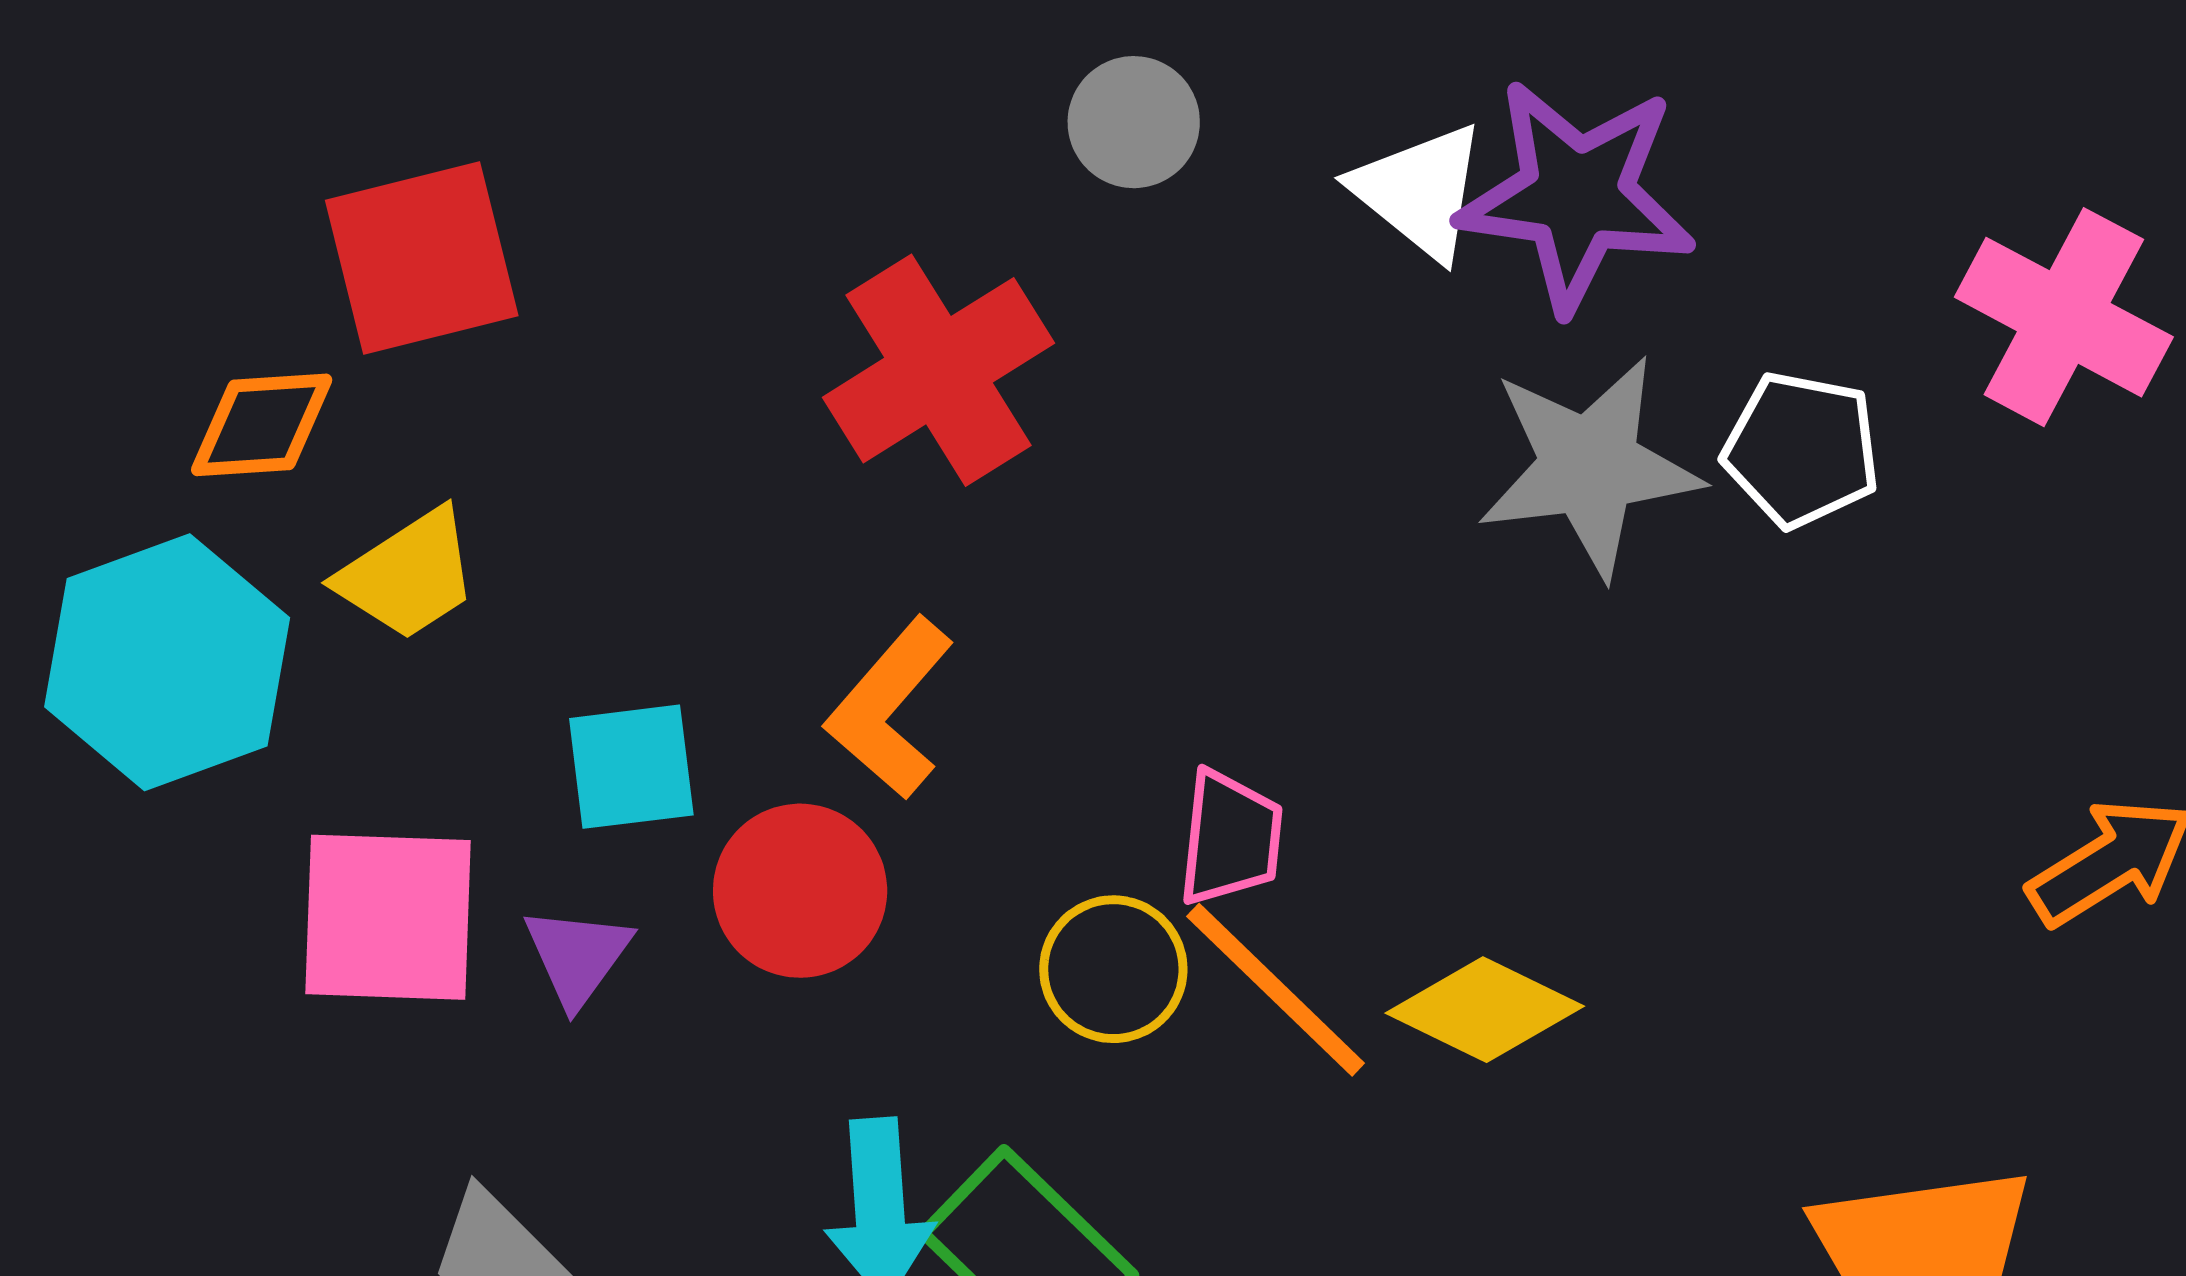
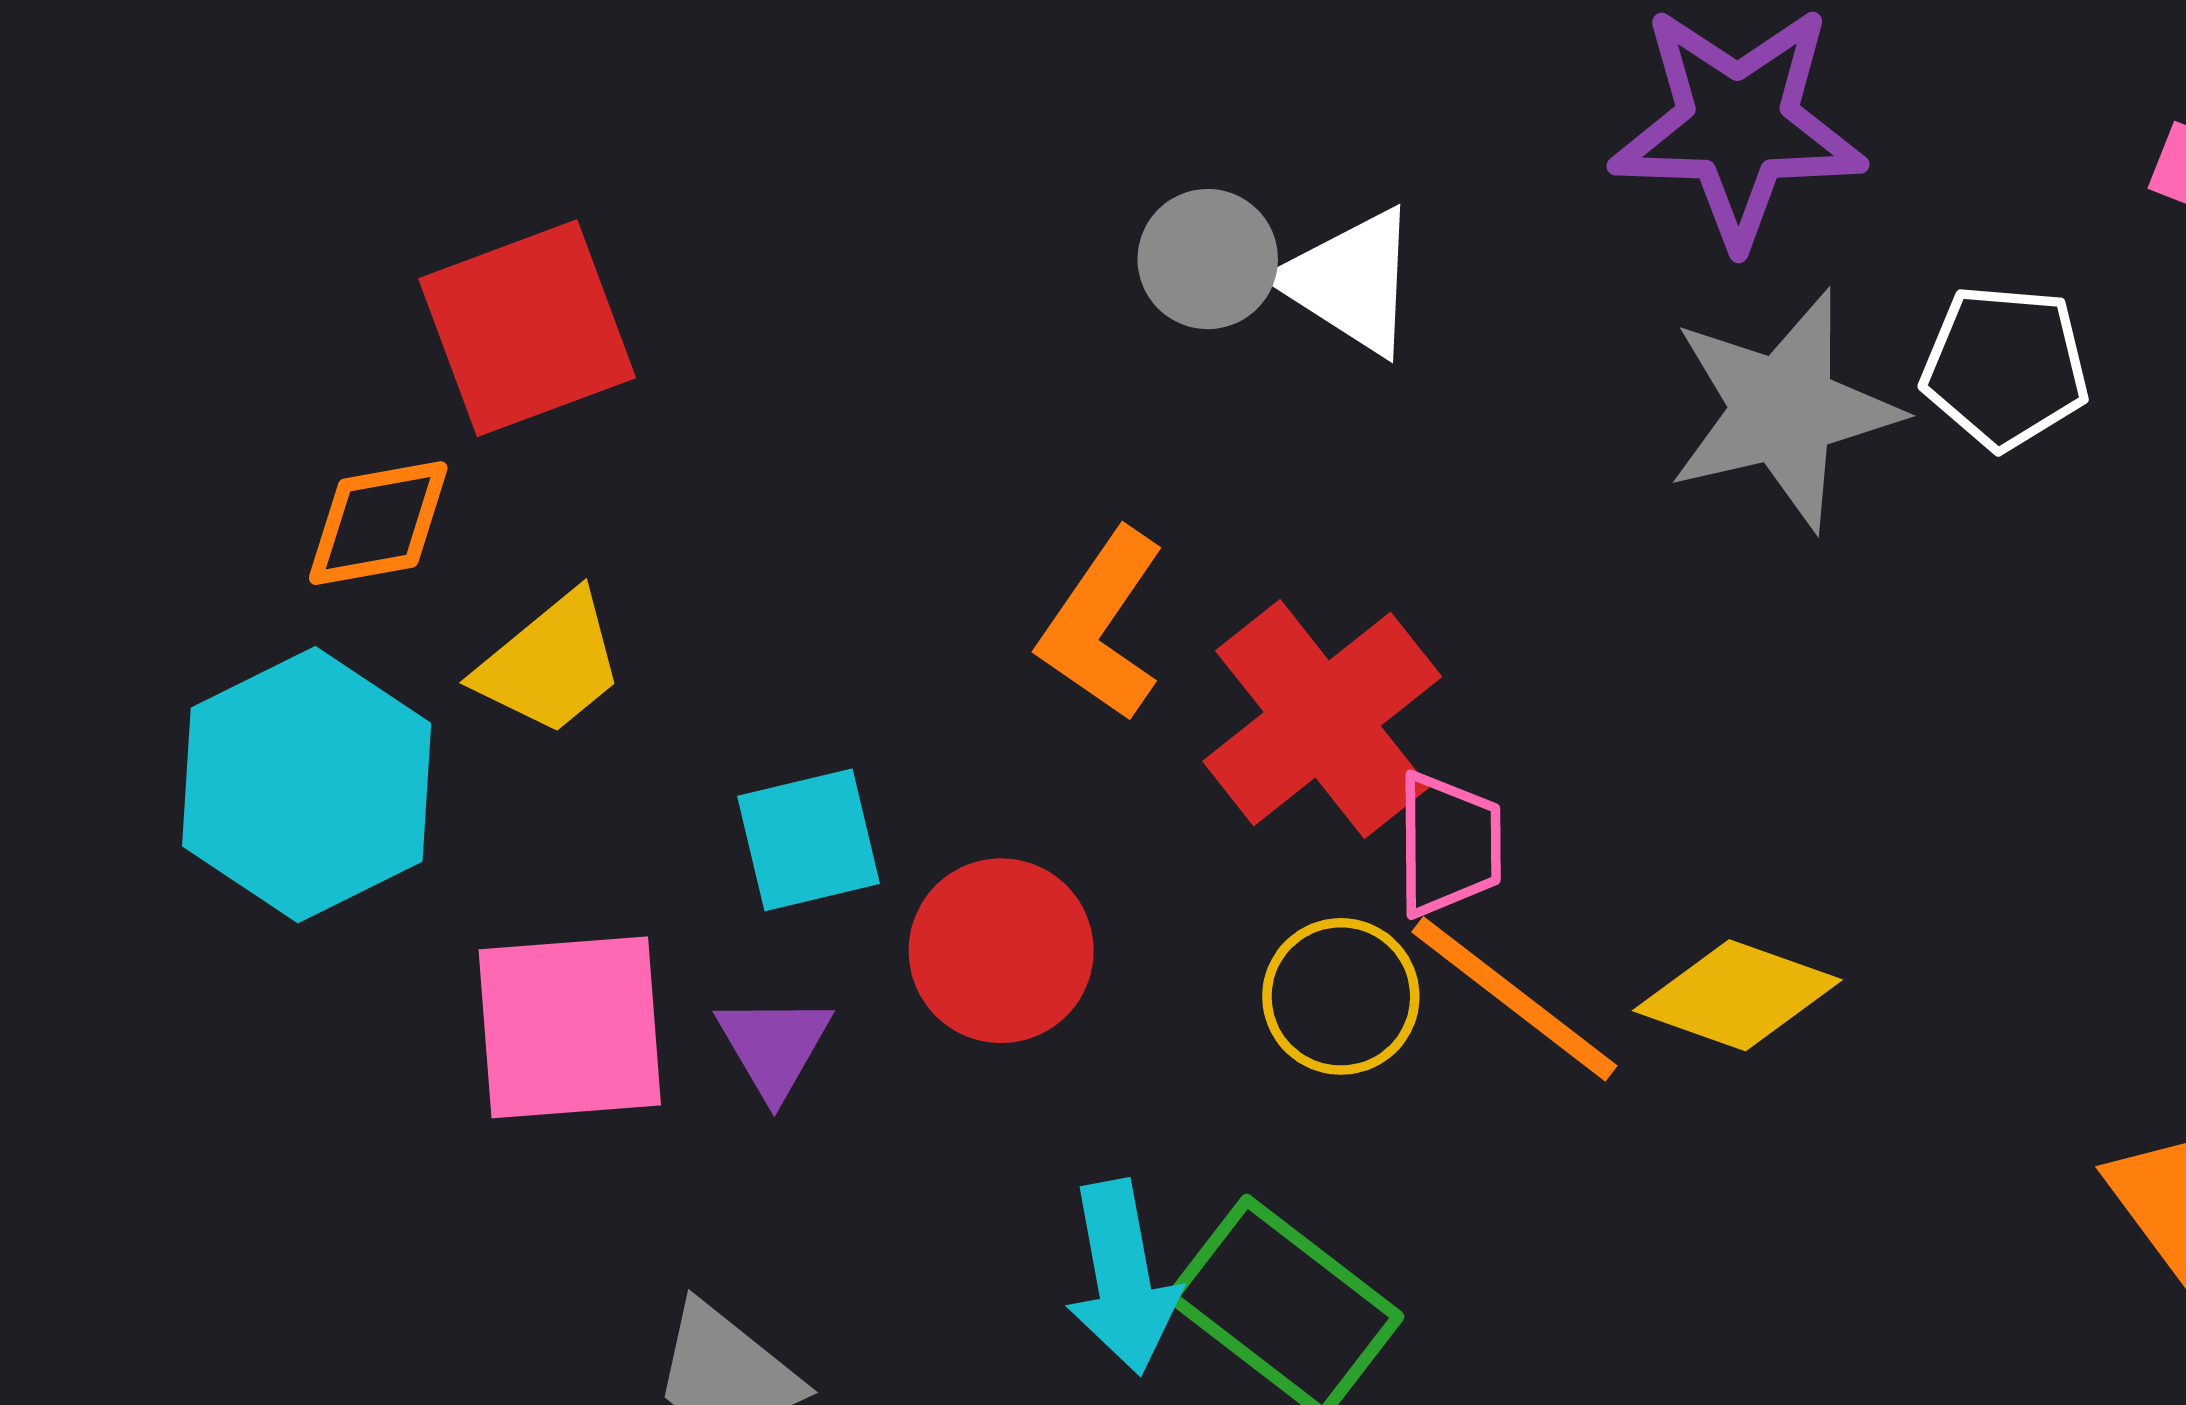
gray circle: (1134, 122) -> (1208, 259), moved
white triangle: (1420, 191) -> (1350, 281), moved
red cross: (938, 370) -> (1322, 719), moved
orange L-shape: (890, 708) -> (1102, 625), moved

